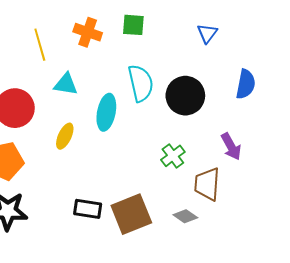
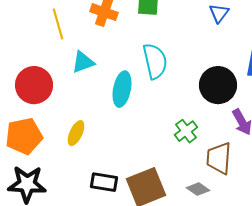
cyan triangle: (66, 84) -> (83, 62), turned -30
black circle: (185, 96) -> (218, 85), moved
yellow ellipse: (65, 136) -> (76, 133), moved

